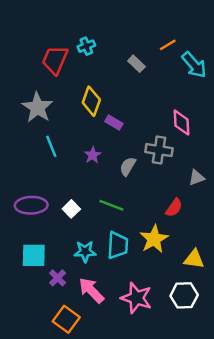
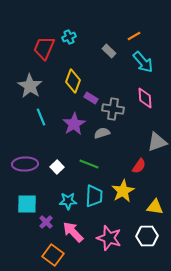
cyan arrow: (194, 65) -> (143, 62), moved
gray cross: (159, 150) -> (113, 109), moved
purple star: (93, 155) -> (74, 124), size x1.6
gray semicircle: (128, 166) -> (102, 133), turned 42
gray triangle: (197, 178) -> (157, 142), size x1.5

